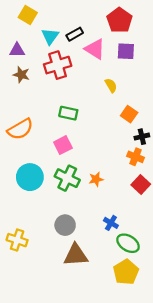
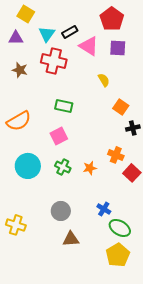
purple triangle: (17, 50) -> (16, 38), moved
red cross: (58, 65) -> (54, 61), turned 30
orange cross: (135, 157) -> (116, 155), moved
green cross: (67, 178) -> (63, 167), size x0.7
brown triangle: (76, 255) -> (71, 239), size x0.7

